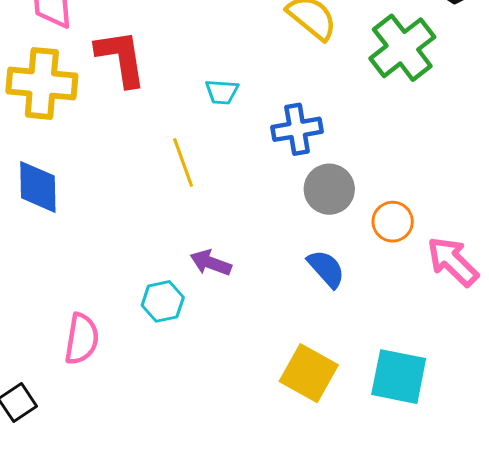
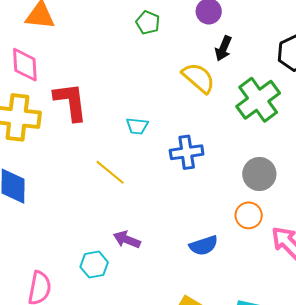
yellow line: (183, 162) -> (110, 172), turned -32
gray circle: (329, 189) -> (259, 174), moved
blue semicircle: (326, 269) -> (204, 246), turned 112

